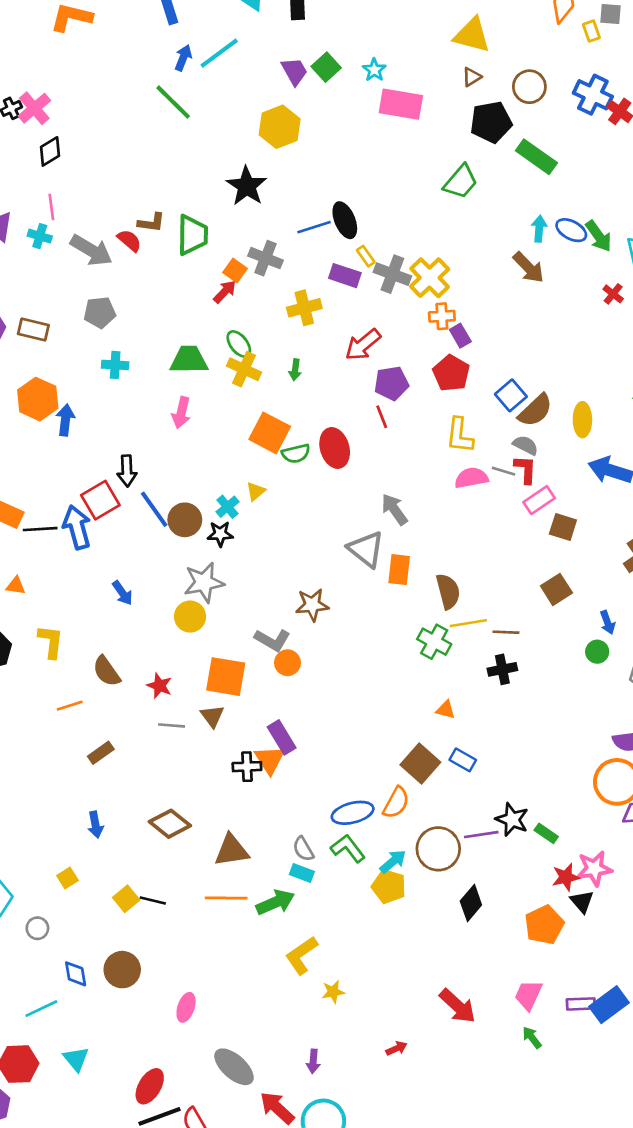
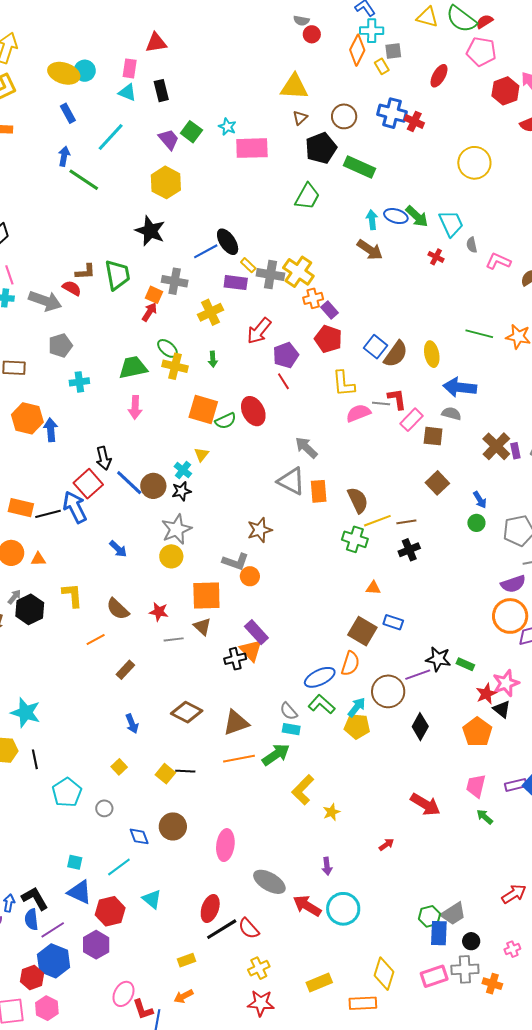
blue arrow: (183, 58) -> (64, 156), moved
gray semicircle: (525, 445) -> (451, 414), moved
pink ellipse: (186, 1007) -> (225, 845), size x1.4

